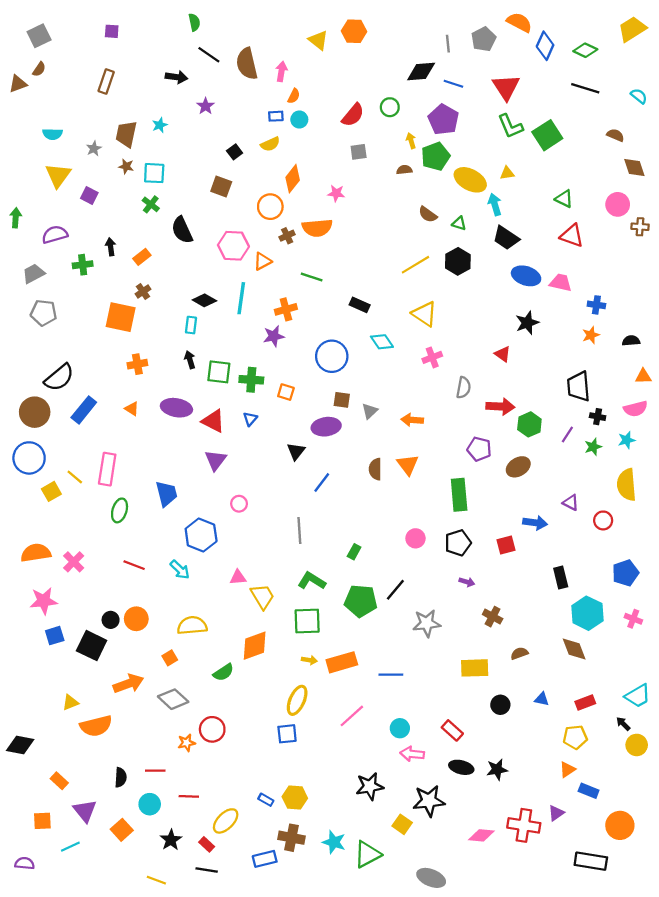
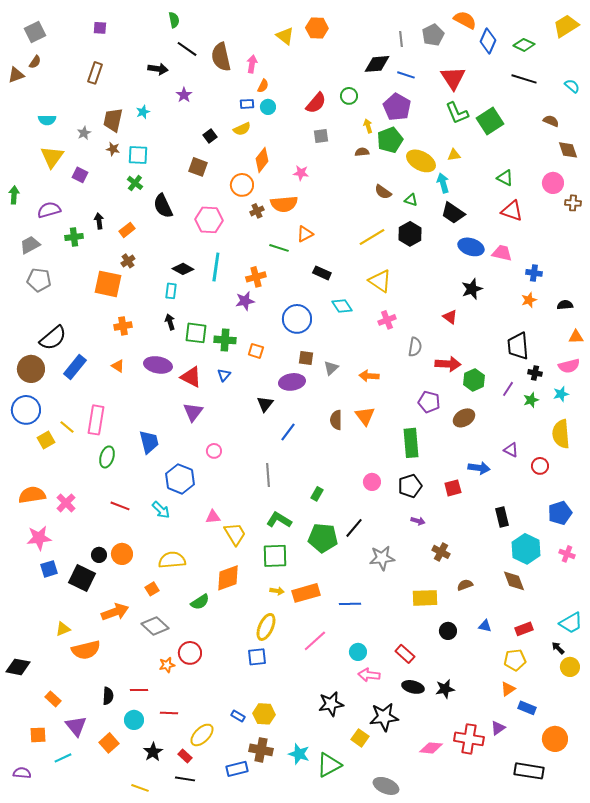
orange triangle: (262, 261) -> (305, 234), moved

